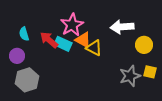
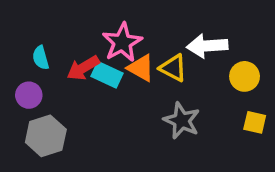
red arrow: (49, 40) -> (83, 68), turned -72
yellow triangle: (94, 48) -> (173, 68), moved
gray star: (130, 76) -> (182, 121), moved, turned -30

